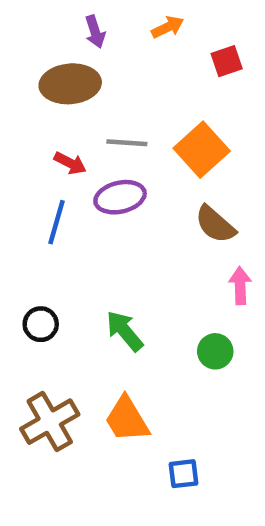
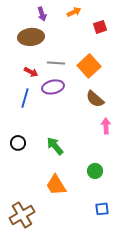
green circle: (215, 351) -> (95, 171), moved
brown cross: (50, 422) -> (22, 215), moved
blue square: (184, 474) -> (102, 209), moved

